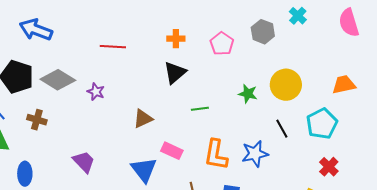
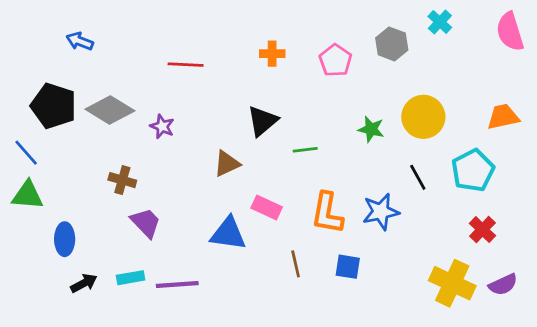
blue arrow: (36, 30) -> (80, 41), size x0.6
black triangle: (175, 73) -> (263, 121), moved
brown cross: (37, 120) -> (122, 180), moved
blue triangle: (144, 170) -> (228, 234), turned -44

